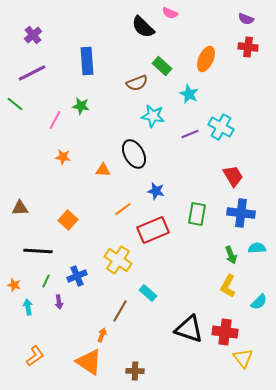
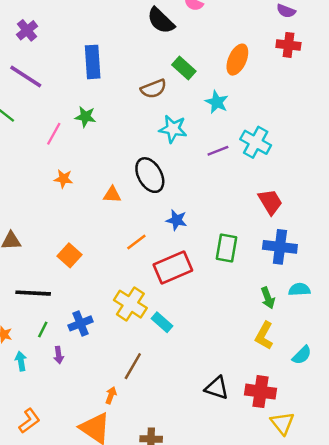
purple line: (32, 73) -> (26, 77), turned 60
cyan rectangle: (148, 293) -> (162, 322), moved
black triangle: (189, 329) -> (217, 388), size x0.7

